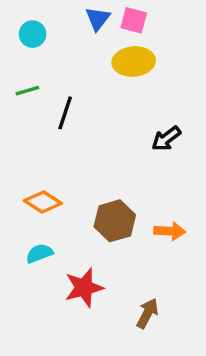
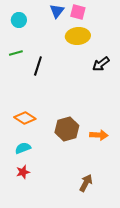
black arrow: (166, 139) -> (101, 64), moved
red star: (84, 288) -> (23, 172), moved, size x0.6

